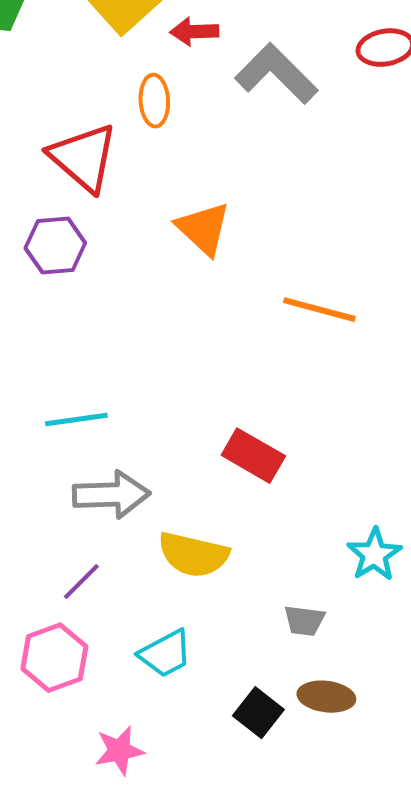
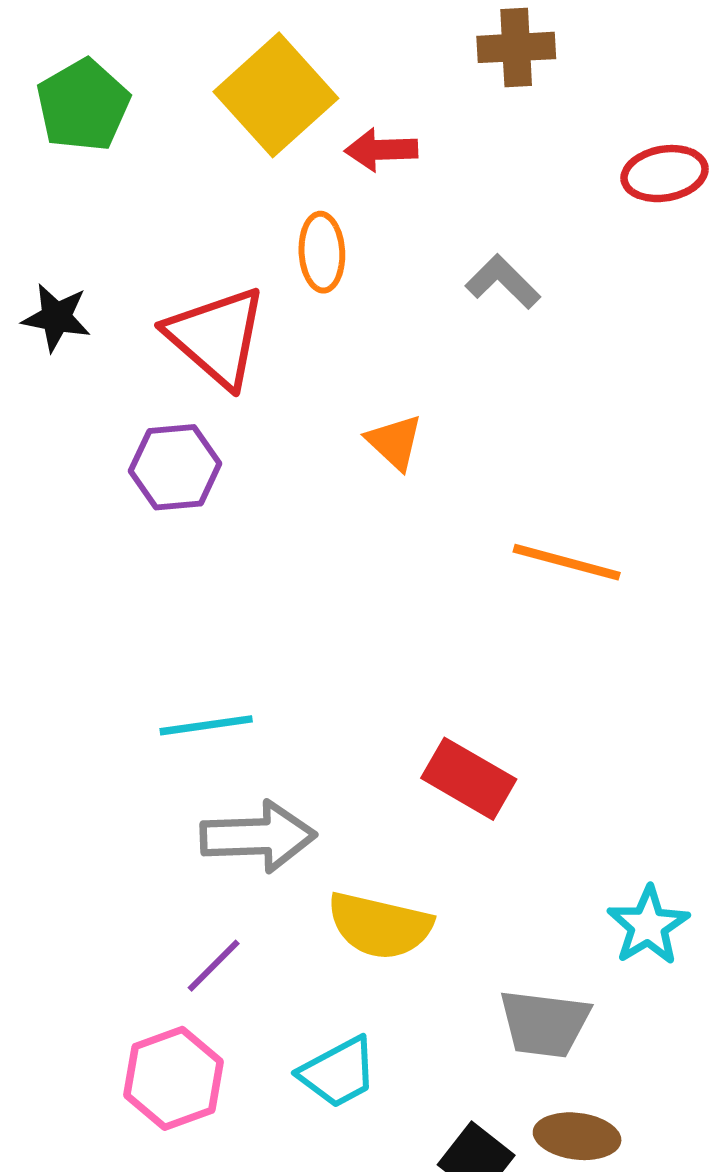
gray L-shape: (276, 74) -> (503, 282), moved, size x0.6
orange triangle: (203, 229) -> (395, 442), size x0.7
gray trapezoid: (304, 621) -> (544, 1023), size x1.5

